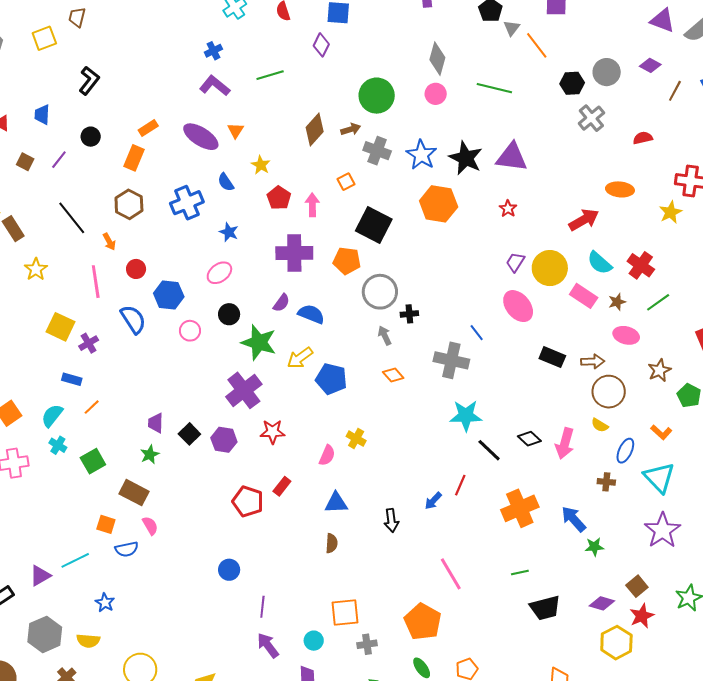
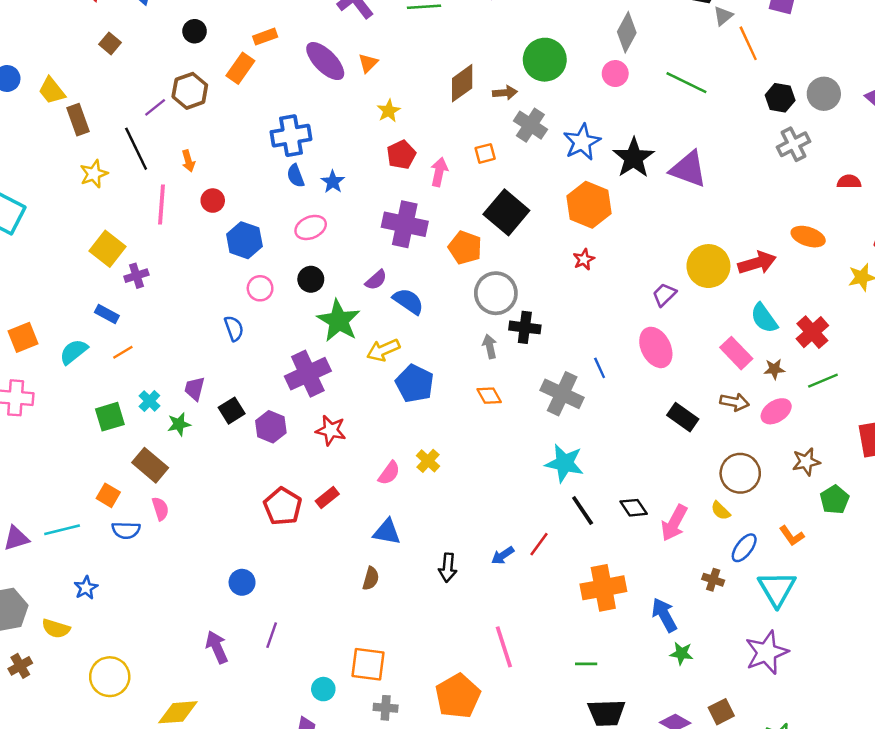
purple line: (59, 160) -> (155, 107), moved
blue semicircle: (226, 182) -> (296, 176), moved
brown hexagon: (129, 204) -> (190, 91), moved
red star: (508, 209) -> (584, 259), moved
black line: (72, 218) -> (136, 149), moved
yellow circle: (550, 268) -> (708, 266), moved
black cross: (409, 314) -> (525, 327), size x1.4
blue semicircle: (133, 319) -> (234, 328), moved, size x0.7
pink ellipse: (626, 335) -> (776, 411), turned -60
brown arrow: (593, 361) -> (734, 402), moved
cyan cross: (58, 445) -> (149, 401), moved
purple arrow: (268, 645) -> (217, 647), moved

